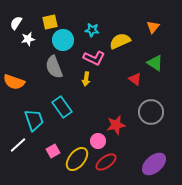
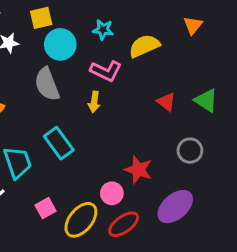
green triangle: (155, 63) -> (206, 100), moved
gray circle: (151, 112) -> (190, 151), size x0.7
red star: (116, 125) -> (138, 170), turned 30
purple ellipse: (154, 164) -> (175, 207), moved

